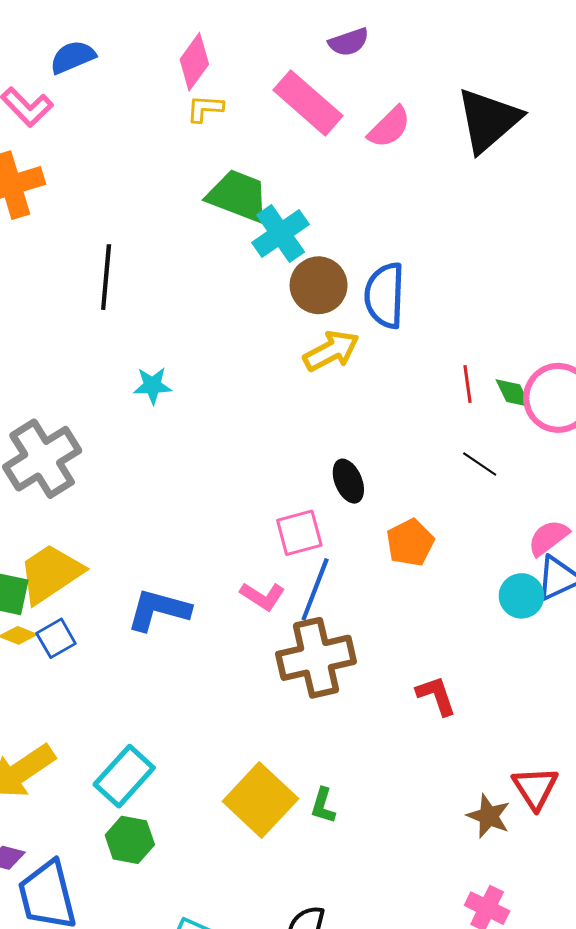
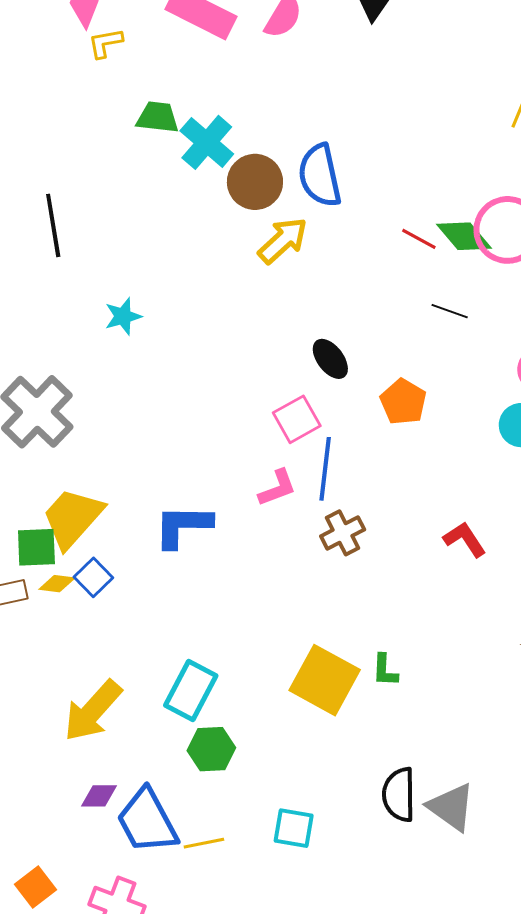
green trapezoid: (238, 196) -> (158, 117), size x0.7
red line: (467, 384) -> (419, 239), turned -39
green diamond: (513, 393) -> (464, 236), size x1.4
pink L-shape: (263, 596) -> (277, 488), turned -39
brown cross: (316, 658) -> (343, 533), size x0.6

